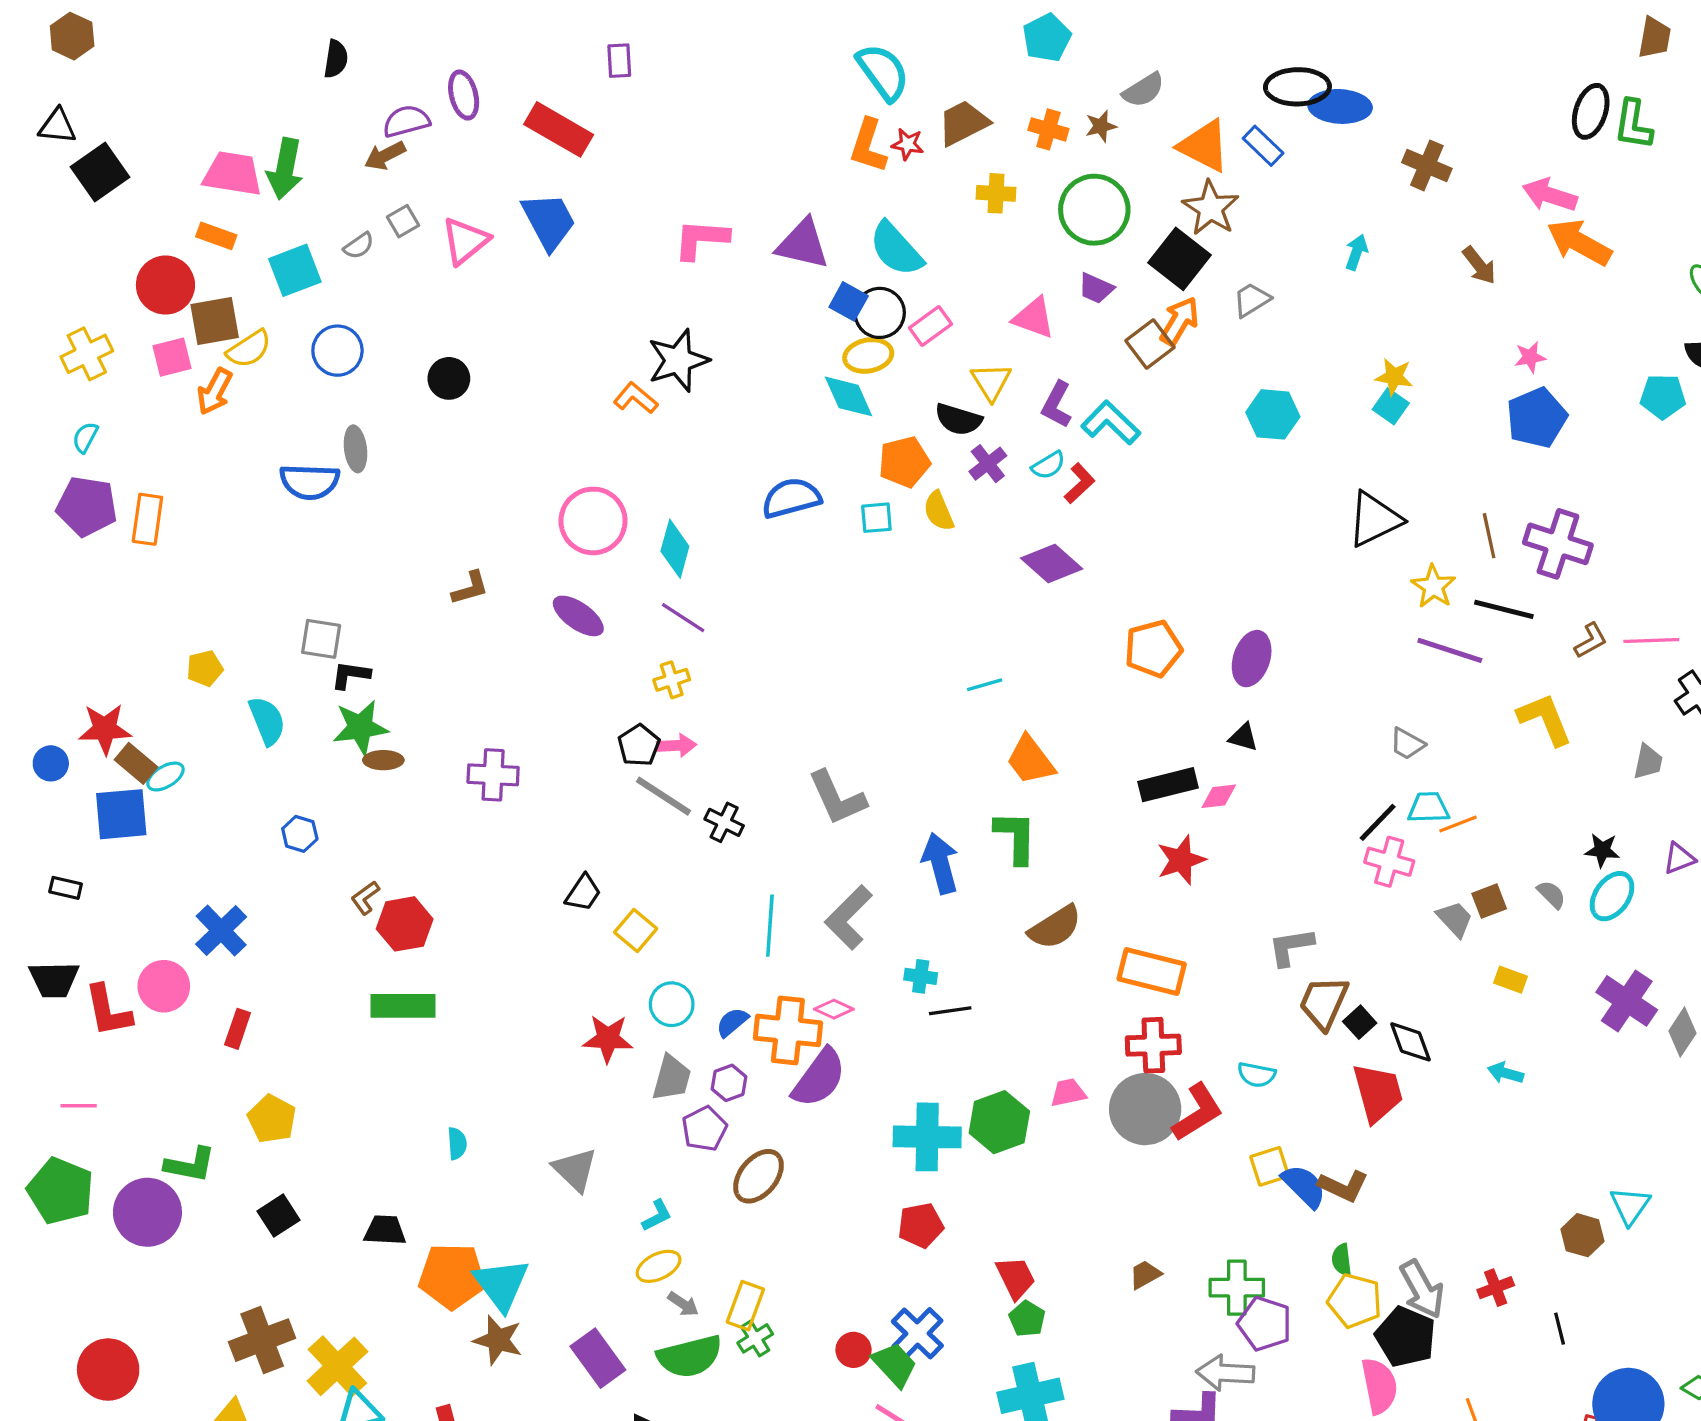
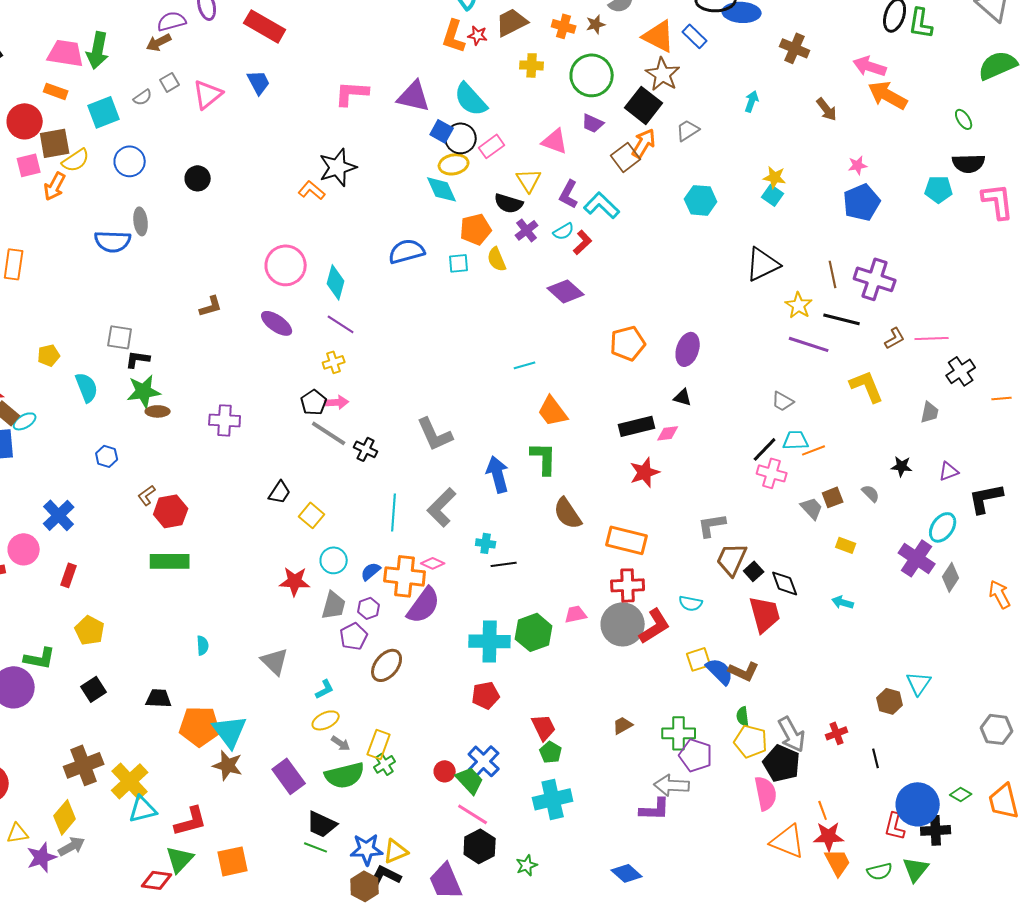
blue trapezoid: (549, 221) -> (259, 82), size x0.7
cyan ellipse: (1612, 896) -> (943, 527), moved
brown semicircle: (1055, 927) -> (568, 513), turned 88

